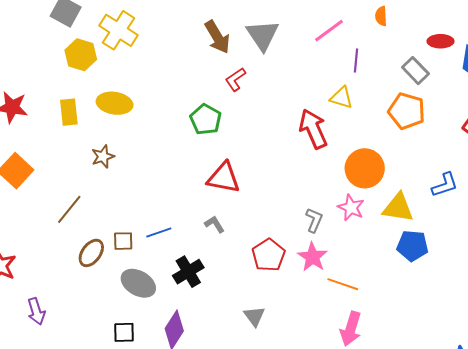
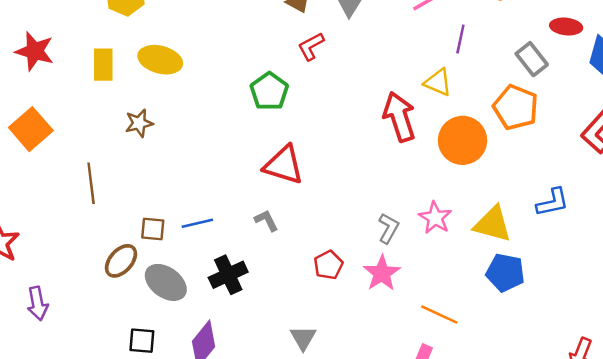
orange circle: (365, 168) -> (463, 140), moved
brown line: (69, 209) -> (91, 183), turned -52
brown ellipse: (91, 253) -> (121, 261), moved
red pentagon: (269, 255) -> (328, 265), size x0.7
orange line: (343, 284) -> (439, 314), moved

